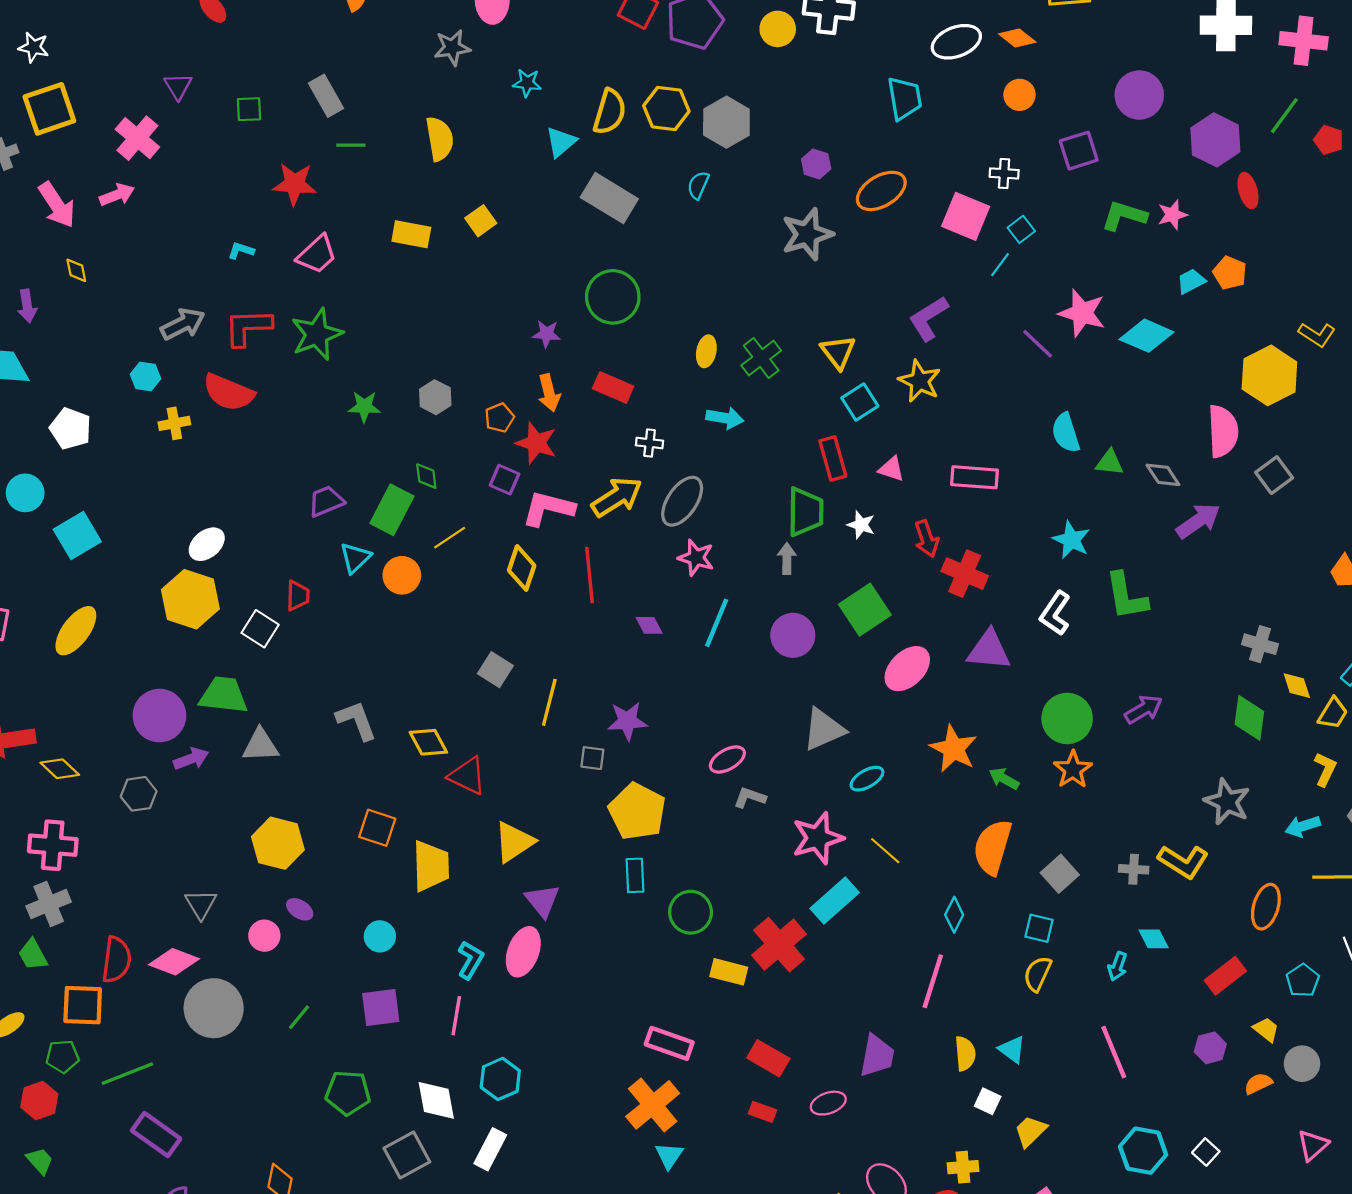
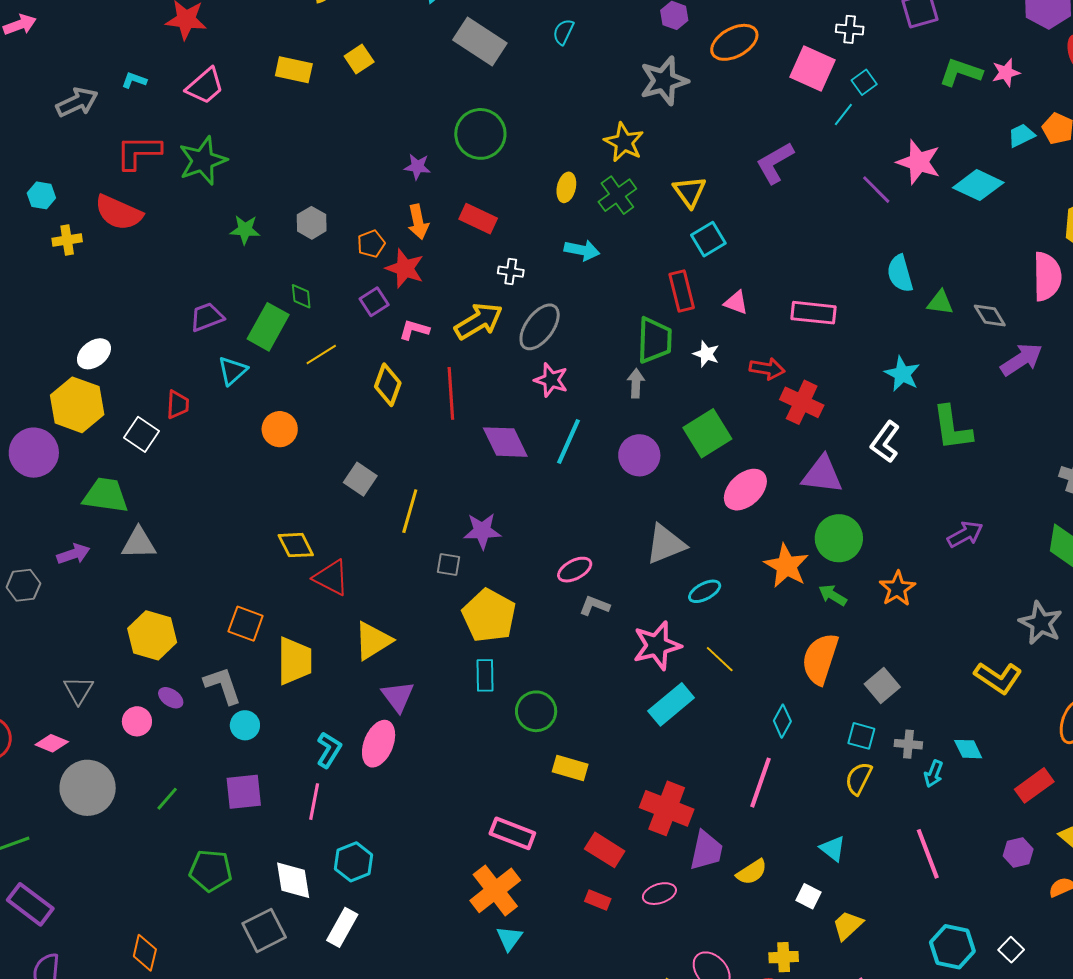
gray arrow: (183, 324) -> (77, 102), moved
yellow star: (920, 381) -> (624, 142), moved
purple square: (504, 480) -> (374, 302), turned 32
pink L-shape: (548, 508) -> (414, 330), size x0.6
red arrow: (927, 539) -> (767, 369), turned -64
orange circle: (402, 575) -> (280, 429), moved
purple diamond: (649, 625) -> (505, 442), size x1.8
purple circle: (159, 716) -> (34, 453), moved
green circle: (1067, 718) -> (839, 538), moved
gray L-shape: (356, 721) -> (223, 685), moved
gray cross: (1134, 869) -> (908, 744), moved
red cross: (779, 945) -> (667, 808), moved, turned -30
pink diamond: (174, 962) -> (52, 743), size x0.7
yellow semicircle: (965, 1054) -> (752, 872), moved, turned 60

